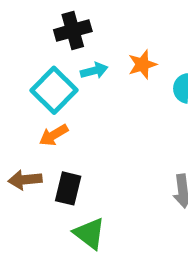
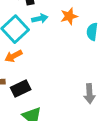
black rectangle: (68, 188) -> (21, 89), turned 48

